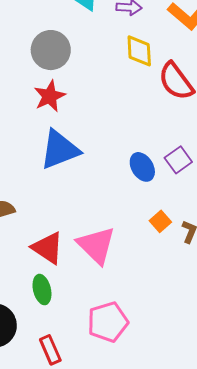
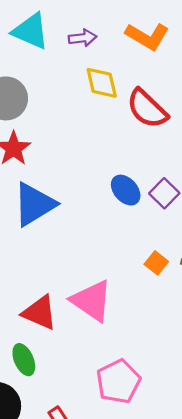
blue ellipse: (142, 167) -> (126, 190), moved
green ellipse: (42, 290) -> (24, 360), moved

